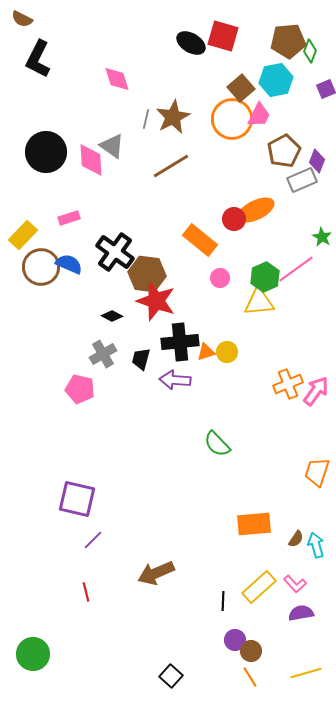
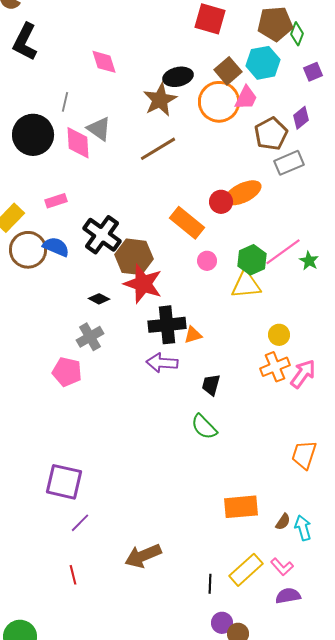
black ellipse: (191, 43) -> (178, 77), moved, turned -44
gray line: (146, 119) -> (65, 102), moved
purple diamond: (317, 161) -> (301, 118), moved, turned 30
green star: (322, 237) -> (309, 261), moved
yellow circle: (227, 352) -> (279, 335), moved
black trapezoid: (141, 359) -> (211, 385), moved

